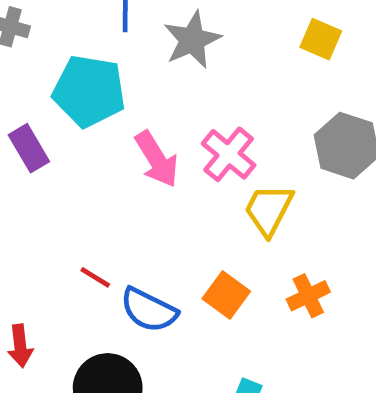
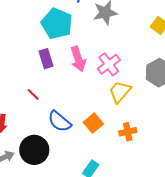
purple rectangle: (29, 148) -> (46, 59), moved
red line: (95, 277) -> (33, 94), moved

